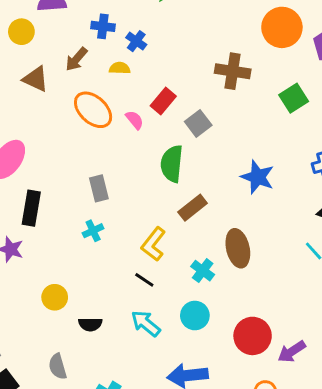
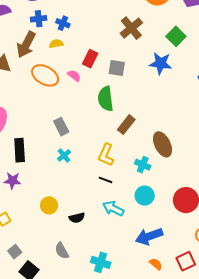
brown arrow: (76, 59) -> (26, 45), size x1.5
brown cross: (233, 71) -> (131, 28), turned -35
gray square: (198, 123) -> (117, 68), turned -30
blue star: (258, 177) -> (161, 63), moved

